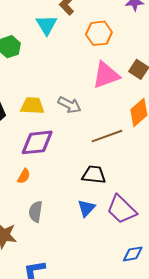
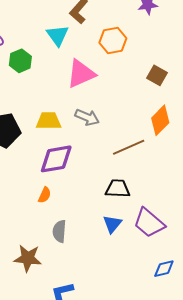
pink triangle: (106, 75) -> (81, 74), moved

